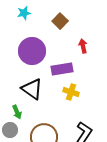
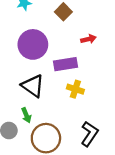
red arrow: (83, 46) -> (88, 39), turned 88
green arrow: (17, 112) -> (26, 115), moved

